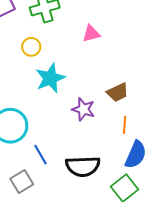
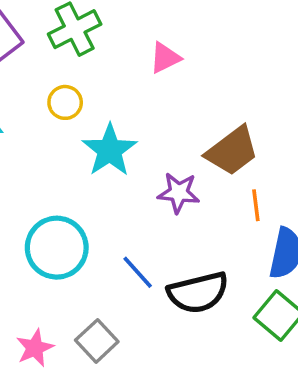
brown trapezoid: (118, 92) -> (232, 151), size x1.4
blue line: (40, 155) -> (138, 272), moved

